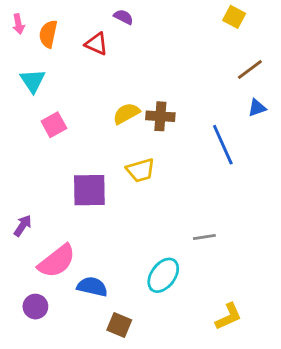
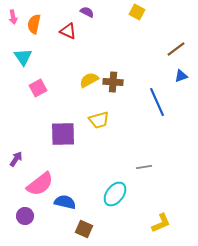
yellow square: (234, 17) -> (137, 12), moved

